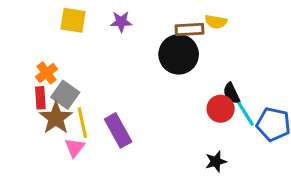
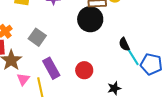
gray square: (65, 95) -> (37, 37), moved
red circle: (221, 109) -> (84, 70), moved
yellow line: (82, 123) -> (40, 87), moved

